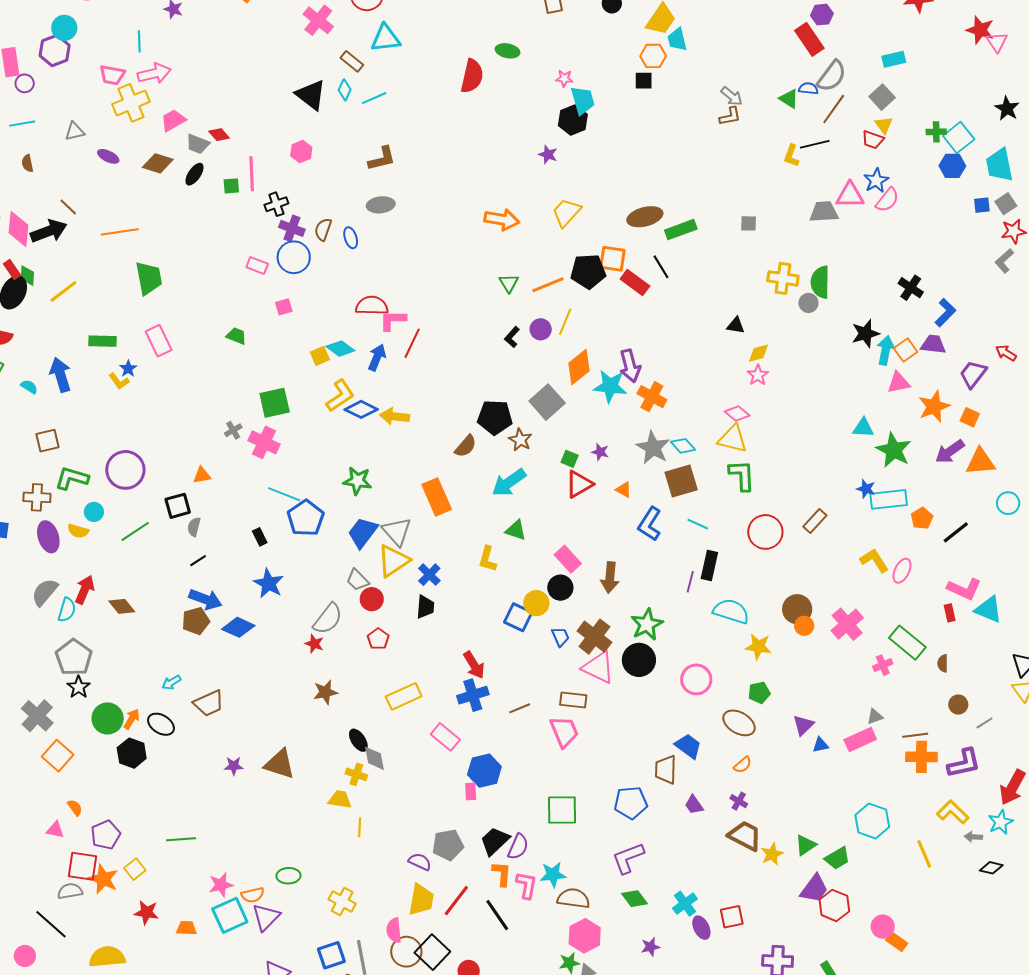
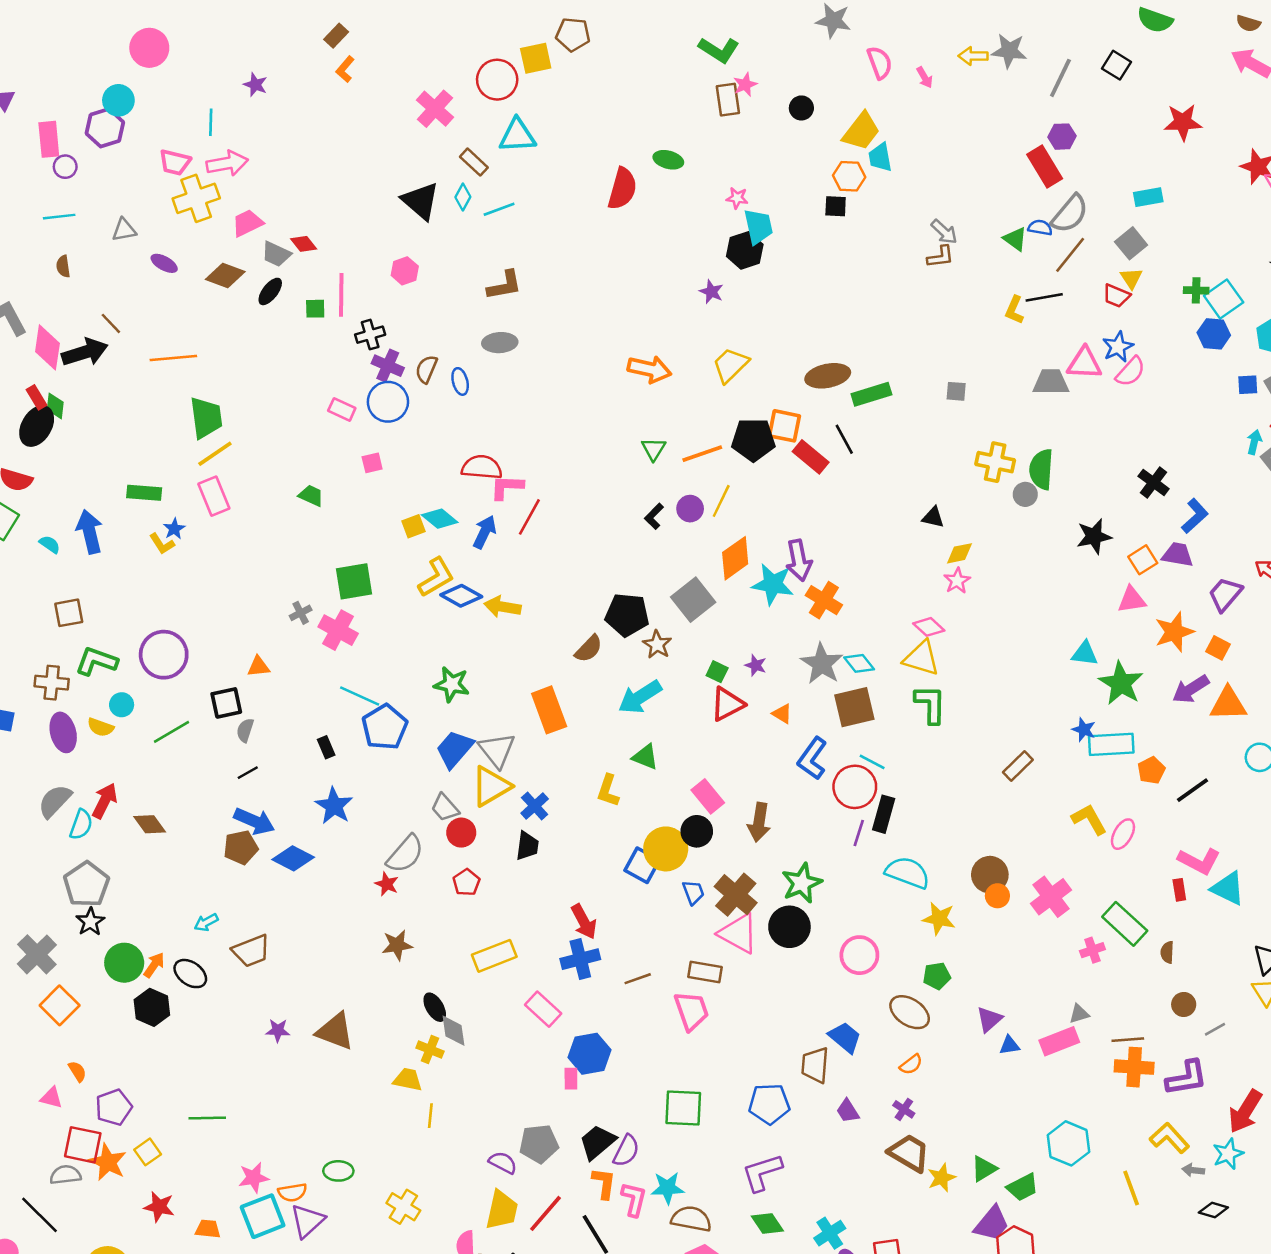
yellow line: (63, 291) -> (215, 454), moved
cyan arrow: (886, 350) -> (1254, 442), moved, size x0.7
red circle: (765, 532) -> (855, 787), moved
yellow circle: (536, 603) -> (666, 849), size x1.4

